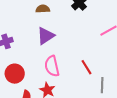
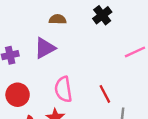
purple triangle: (46, 36) -> (45, 48), moved

